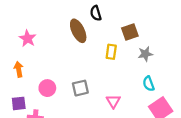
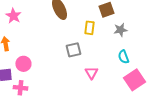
pink circle: (47, 88) -> (23, 64), moved
gray square: (80, 88) -> (73, 50), moved

